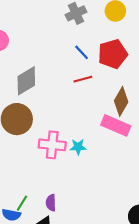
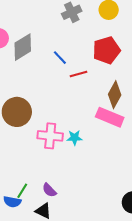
blue line: (82, 52) -> (60, 58), moved
gray diamond: (26, 81) -> (23, 47), moved
purple semicircle: (51, 203) -> (49, 190), turned -42

